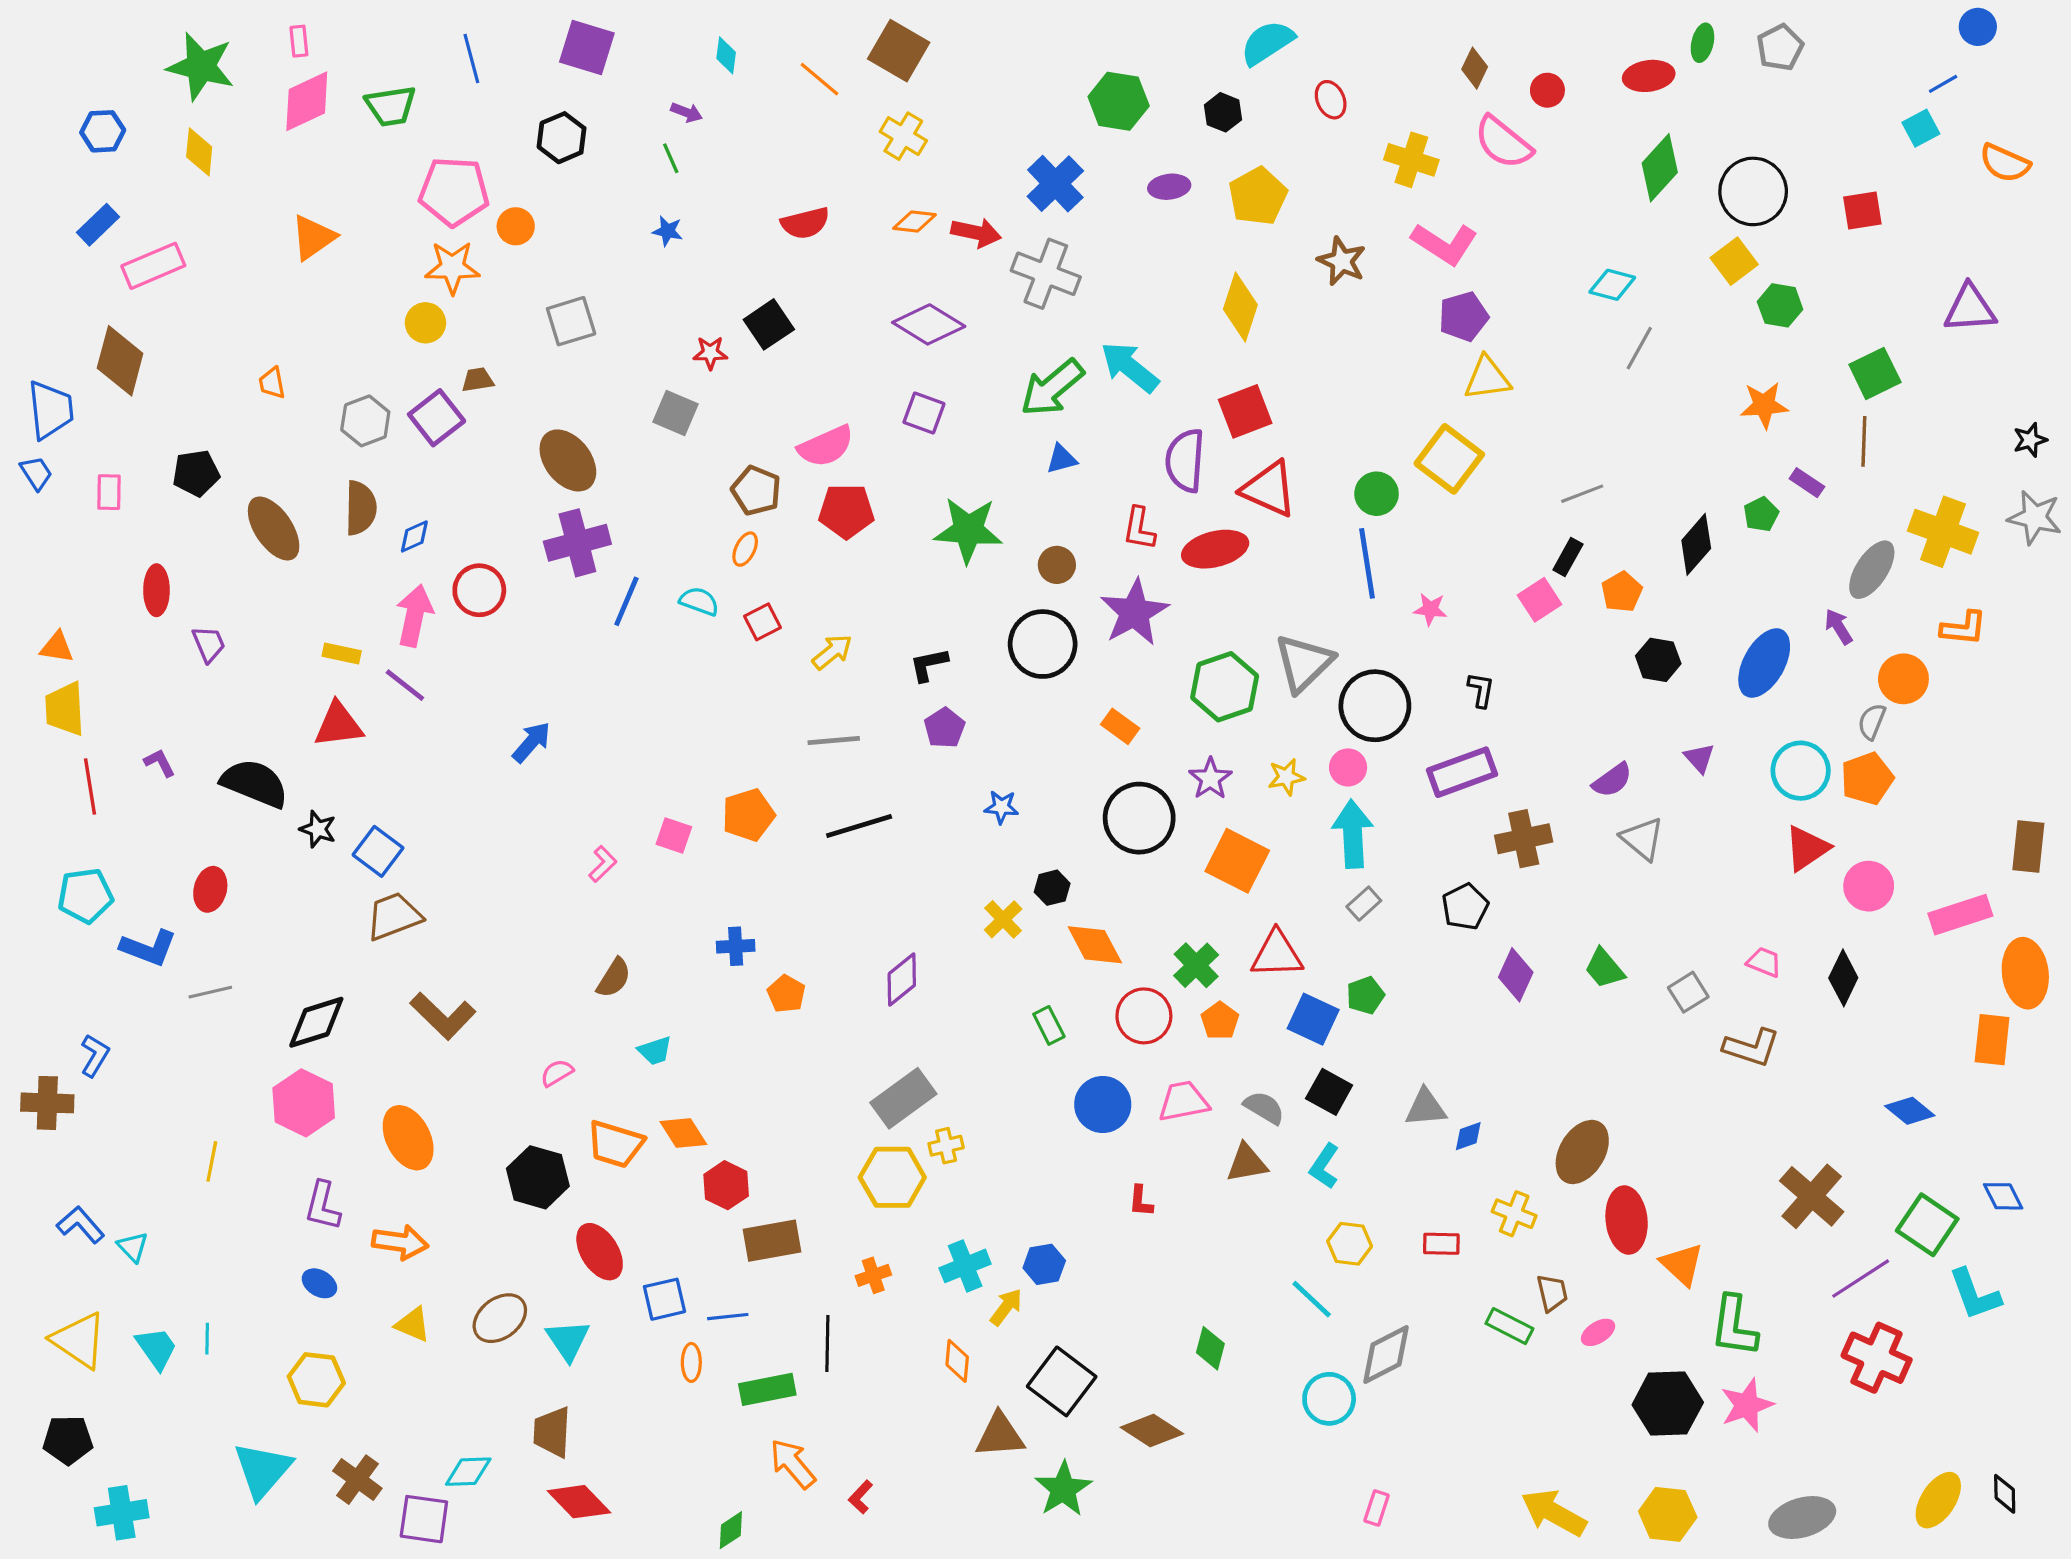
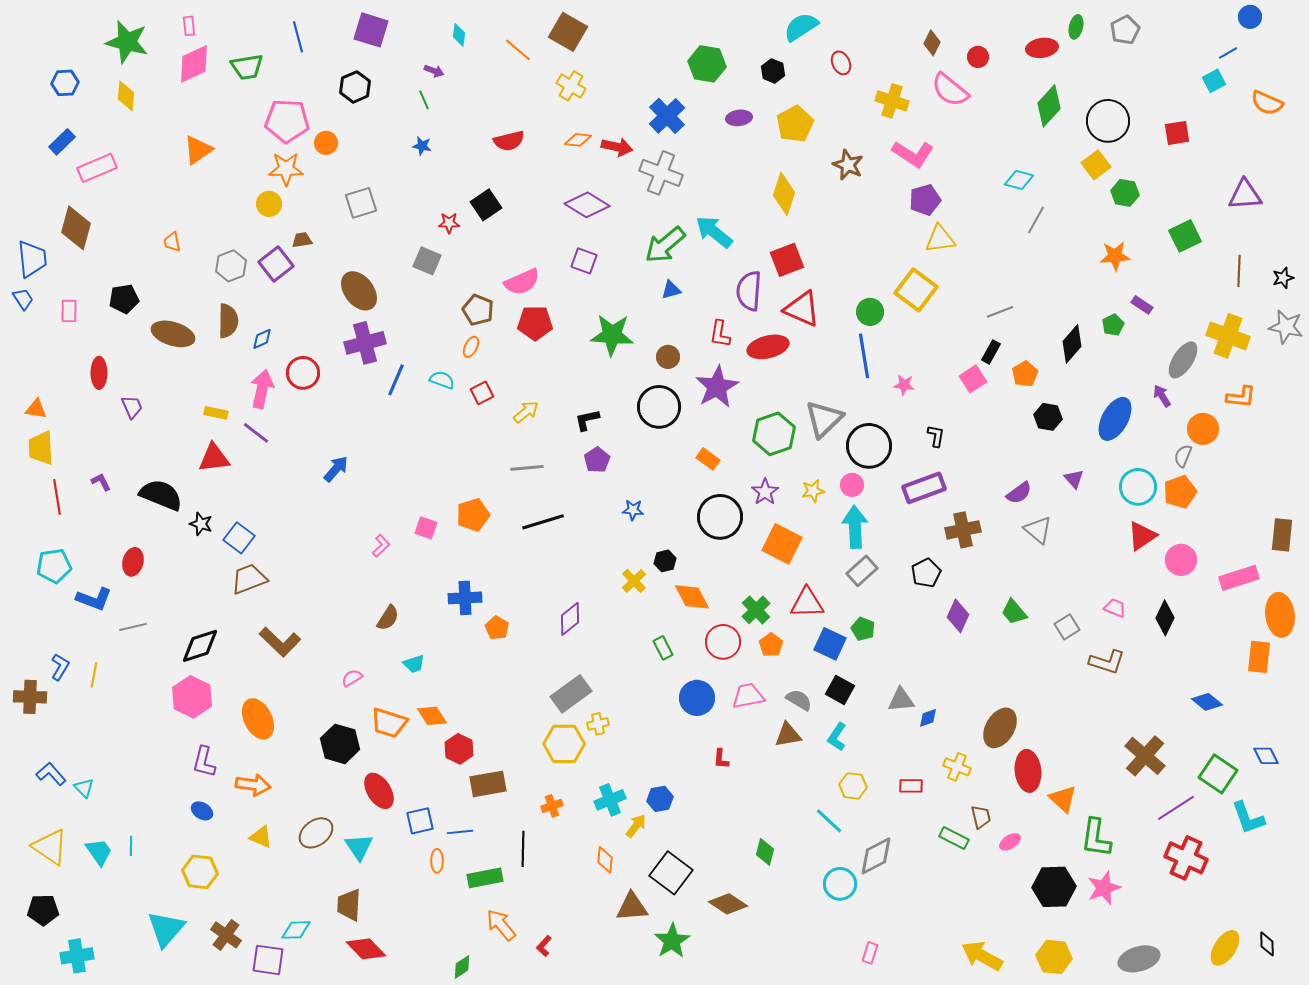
brown line: (1864, 441) -> (1239, 271), moved
brown ellipse: (274, 529) -> (173, 334), turned -39
gray rectangle: (1364, 904) -> (862, 571), size x1.4
blue cross: (736, 946) -> (465, 598), size x1.4
green pentagon: (1365, 995) -> (863, 629), turned -30
yellow line: (212, 1161) -> (94, 675), moved

